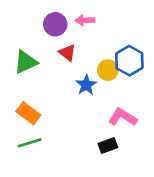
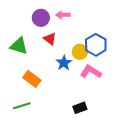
green triangle: (26, 62) -> (19, 46), turned 42
orange rectangle: (28, 113) -> (32, 79), moved
pink L-shape: (123, 117) -> (91, 72), moved

